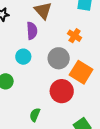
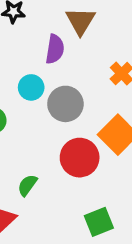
gray circle: (59, 58) -> (65, 104), moved

